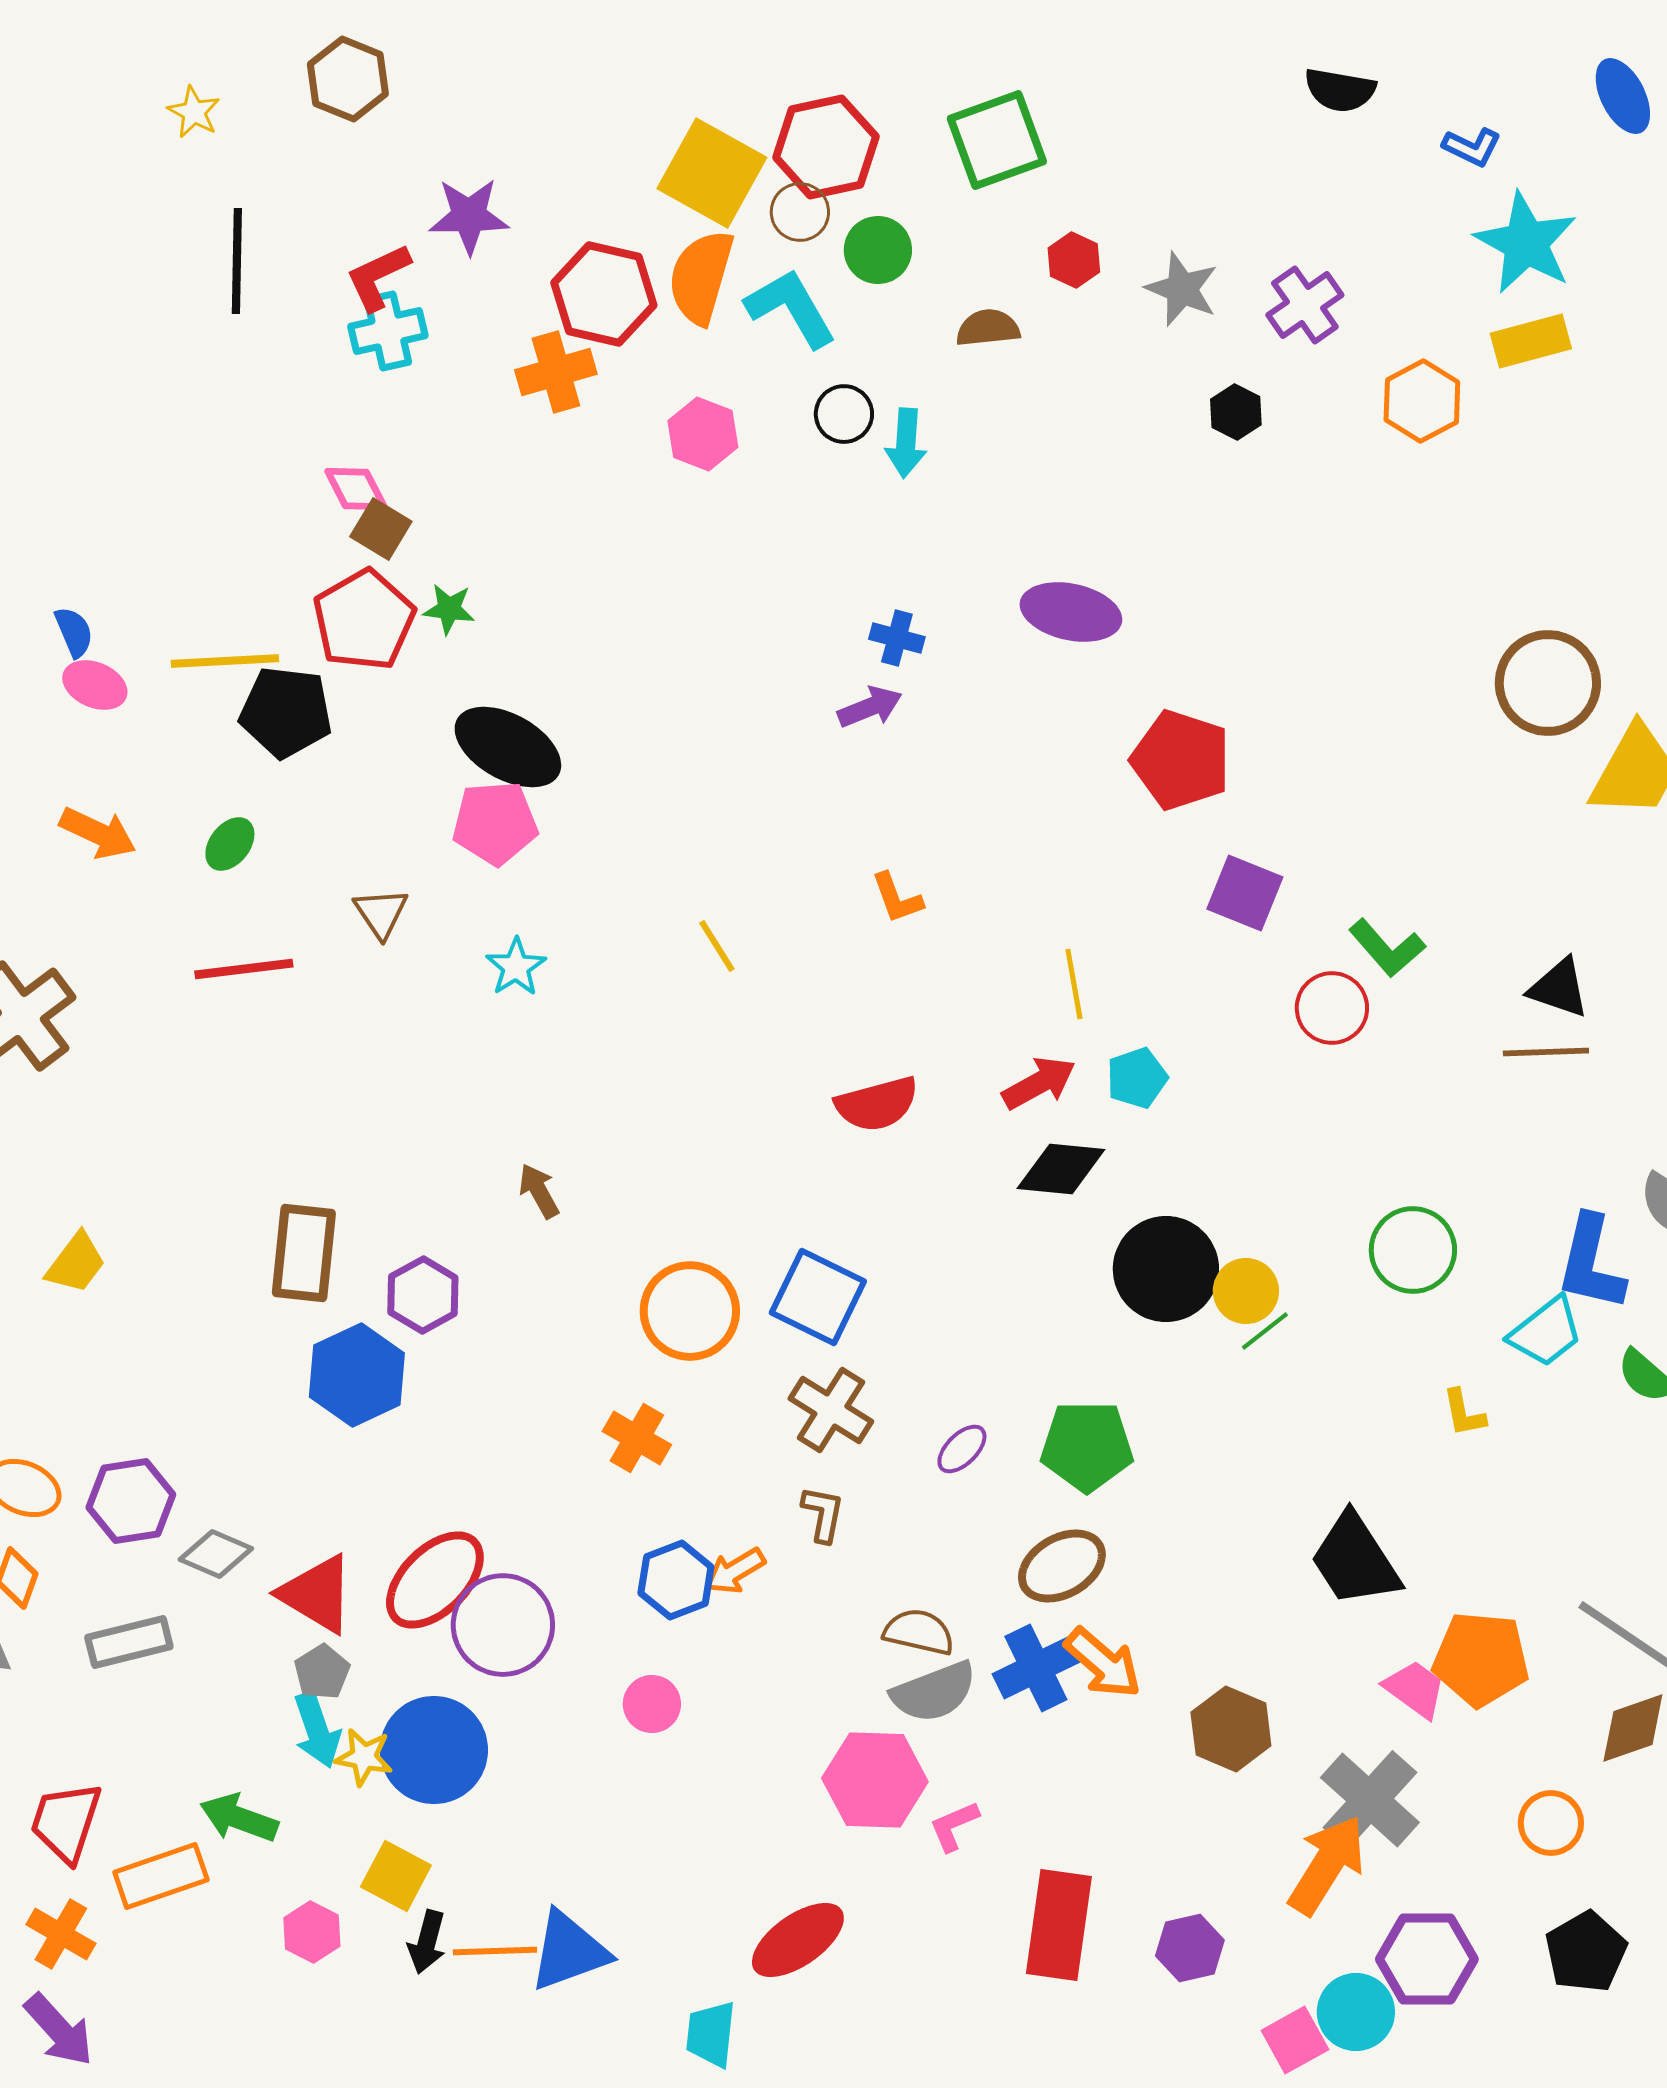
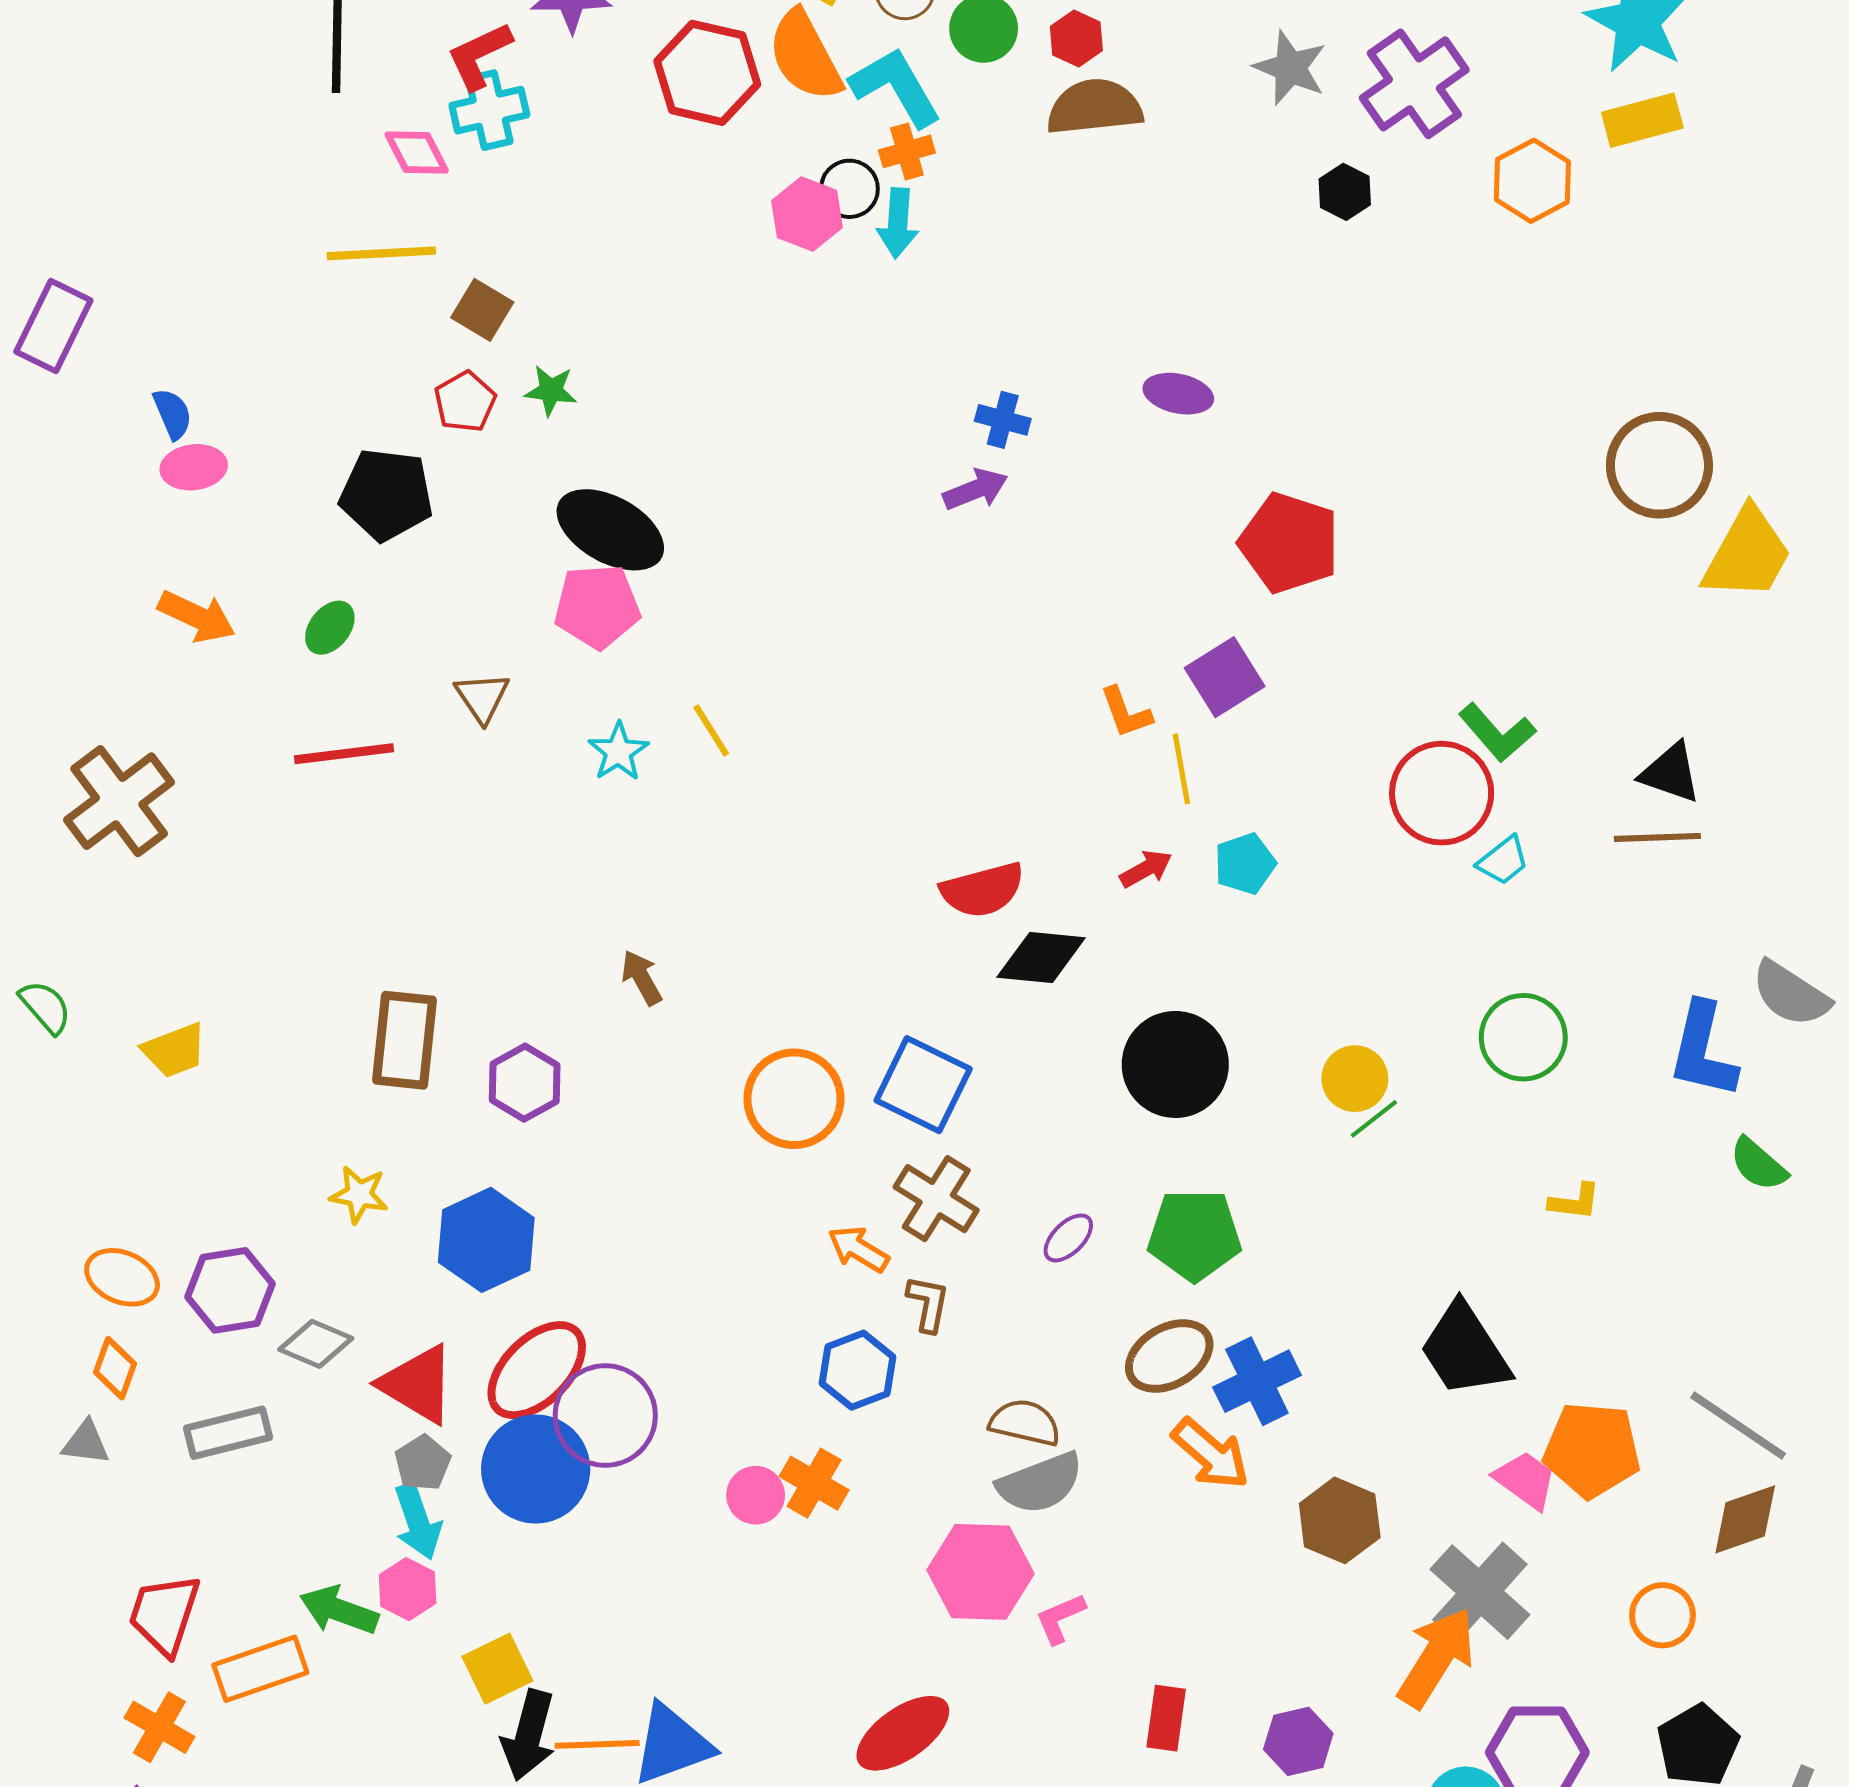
red hexagon: (1074, 260) -> (1076, 39), moved
orange semicircle: (701, 277) -> (805, 56), turned -44
purple cross: (1305, 305) -> (1414, 84), size x1.4
brown semicircle: (988, 328) -> (1095, 107), size x1.5
orange cross: (556, 372) -> (907, 151), moved, size x0.7
black circle: (844, 414) -> (849, 189), moved
cyan arrow: (906, 443) -> (898, 223), moved
pink diamond: (356, 489) -> (417, 152), moved
purple ellipse: (1071, 612) -> (1178, 394), size x0.7
red pentagon: (364, 620) -> (465, 402), size x0.6
yellow line: (225, 661) -> (381, 253), moved
pink ellipse: (95, 685) -> (194, 467), turned -30
purple square: (1245, 893) -> (1225, 677), moved, turned 36
orange L-shape: (897, 898) -> (1126, 712), moved
yellow line: (717, 946) -> (711, 731), moved
red circle: (1332, 1008) -> (1442, 793), size x1.4
red arrow: (1039, 1083) -> (1146, 869), size x0.7
black diamond: (1061, 1169) -> (1041, 958), moved
yellow trapezoid: (76, 1263) -> (175, 1050), turned 32
black circle: (1166, 1269) -> (1175, 1064), moved
cyan trapezoid: (1546, 1332) -> (1503, 861), moved, size x0.7
blue hexagon: (357, 1375) -> (486, 1240), moved
yellow L-shape: (1464, 1413) -> (1575, 1202), turned -72
orange cross: (637, 1438) -> (814, 1483), moved
orange arrow: (735, 1571) -> (858, 1249), moved, turned 62
blue hexagon: (676, 1580) -> (857, 1370), moved
blue cross: (1036, 1668) -> (1257, 1381), moved
blue circle: (434, 1750) -> (536, 1469), moved
yellow star: (364, 1757) -> (359, 1195), moved
yellow square: (396, 1876) -> (497, 1669), turned 36
red rectangle: (1059, 1925) -> (1166, 1718), size x0.6
pink hexagon: (312, 1932) -> (408, 1589), moved
black arrow: (427, 1942) -> (529, 1735), size x1.4

